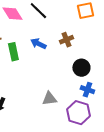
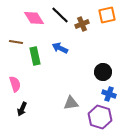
brown cross: (66, 40) -> (82, 24), moved

